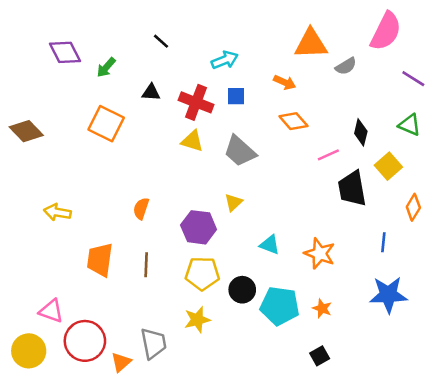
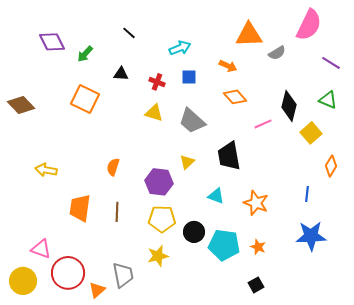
red cross: (196, 102) -> (157, 82), size x0.6
black diamond: (361, 132) -> (289, 106), size x1.4
black trapezoid: (352, 189) -> (229, 156), moved

